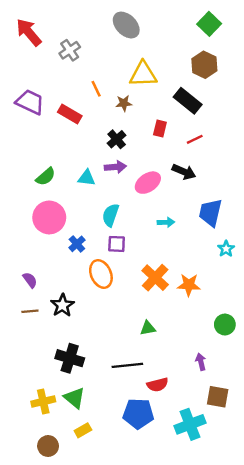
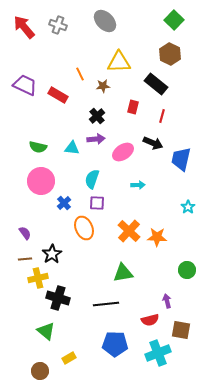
gray cross: (70, 50) -> (58, 25), moved, turned -36
red line: (195, 139) -> (162, 116), turned -48
green semicircle: (46, 177) -> (38, 147), turned 54
blue trapezoid: (210, 213) -> (181, 159), moved
green triangle: (148, 328) -> (123, 273), size x1.5
red semicircle: (157, 385) -> (150, 320), moved
green triangle: (74, 398) -> (46, 331), moved
yellow cross: (43, 401) -> (38, 278), moved

